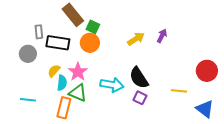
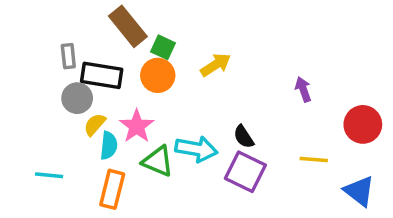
purple arrow: (162, 36) -> (303, 89), moved, turned -48
yellow arrow: (136, 39) -> (216, 65), moved
gray circle: (28, 54) -> (77, 98), moved
black semicircle: (139, 78) -> (244, 137), size x0.6
green triangle: (78, 93) -> (158, 161), moved
purple square: (140, 98) -> (245, 172), size x1.6

